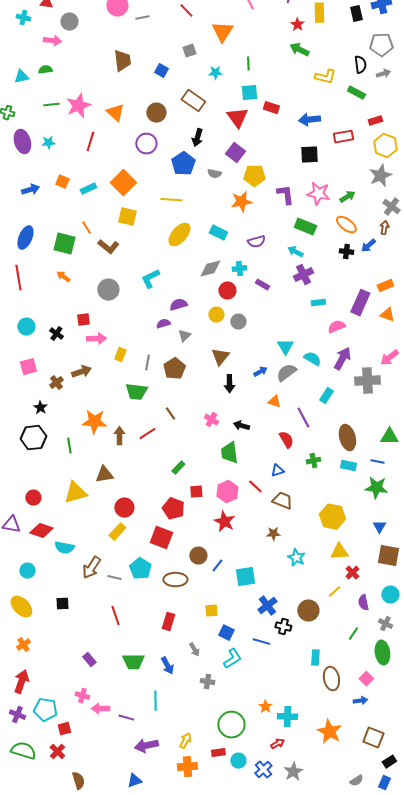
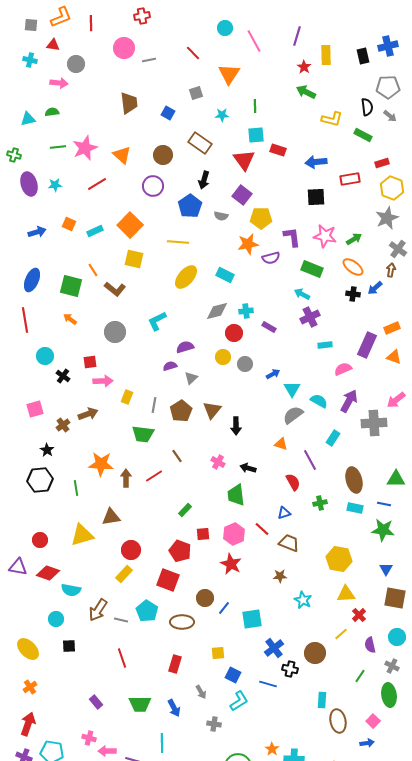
gray arrow: (383, 74) -> (390, 116), turned 56
red line: (90, 142) -> (97, 184), turned 42
purple semicircle: (256, 242) -> (271, 258), moved
cyan circle: (26, 327) -> (45, 356), moved
brown triangle: (220, 357) -> (212, 410), moved
blue arrow: (260, 372) -> (273, 374), moved
cyan circle: (27, 571) -> (56, 619), moved

